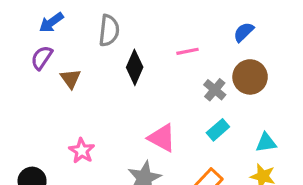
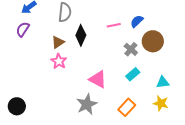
blue semicircle: (244, 32) -> (137, 21), moved
brown triangle: (71, 79) -> (58, 42), moved, turned 32
pink star: (82, 151) -> (59, 61), moved

